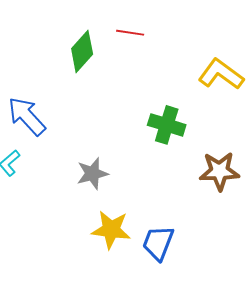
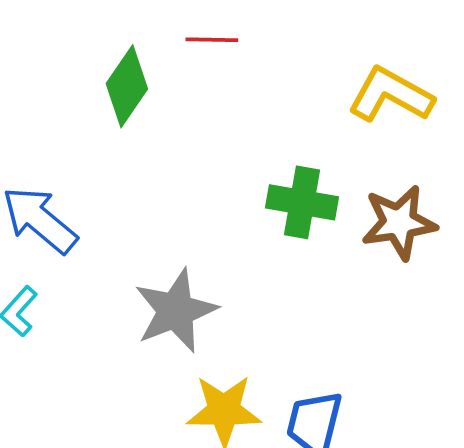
brown star: (219, 171) -> (399, 222), moved
gray star: (92, 174) -> (176, 311), size x1.4

